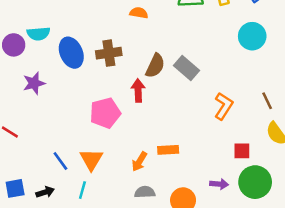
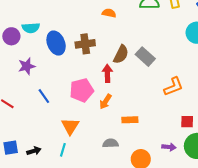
orange L-shape: (224, 106) -> (174, 87), turned 35
blue line: (60, 161) -> (44, 96), moved
orange arrow: (139, 162) -> (105, 102), moved
gray semicircle: (145, 192) -> (111, 143), moved

